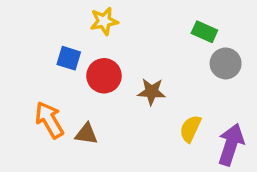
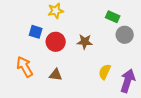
brown star: (152, 92) -> (85, 42), moved
brown triangle: (86, 134) -> (56, 75), moved

